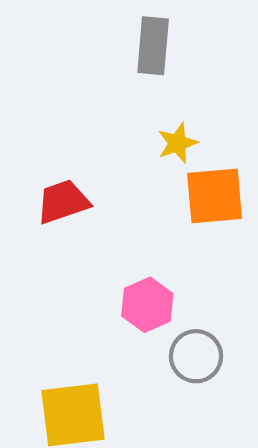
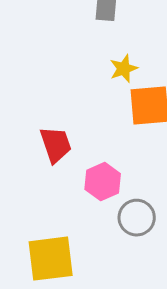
red trapezoid: (63, 202) -> (56, 145), moved, turned 90

